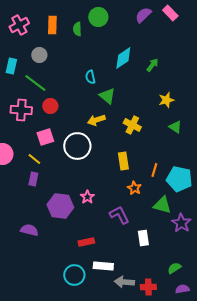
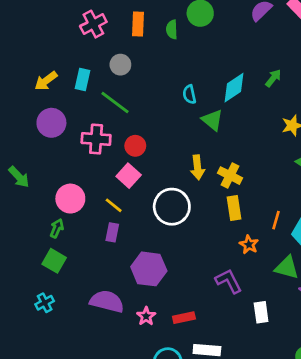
cyan diamond: (123, 58) -> (234, 88), moved
red circle: (50, 106) -> (135, 146), moved
yellow arrow: (96, 120) -> (198, 167), moved, turned -78
yellow cross: (132, 125) -> (230, 176), moved
pink square: (45, 137) -> (129, 176), turned -30
white circle: (77, 146) -> (172, 207), moved
pink star: (87, 197) -> (146, 316), moved
purple semicircle: (29, 230) -> (107, 301), size x1.4

